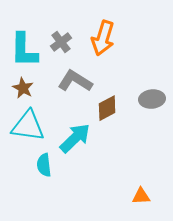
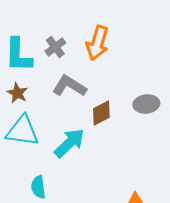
cyan semicircle: (44, 165) -> (38, 187), moved

